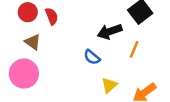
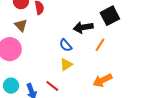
yellow triangle: (109, 85) -> (66, 65), moved

